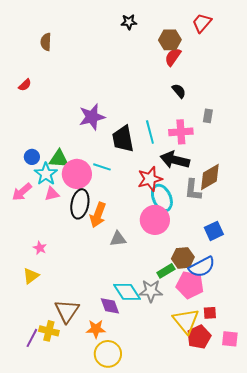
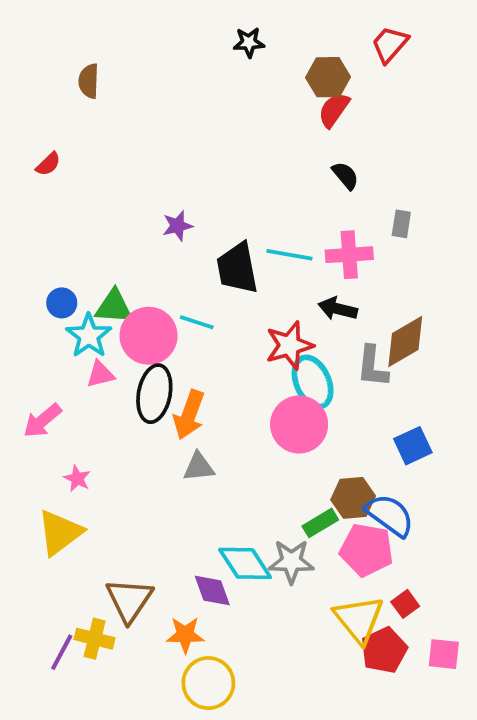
purple star: (92, 117) -> (178, 226), size x0.6
cyan line: (150, 132) -> (289, 255), turned -65
black arrow: (175, 160) -> (338, 309), size x0.7
pink arrow: (22, 192) -> (42, 421), moved
gray triangle: (118, 239) -> (199, 467), moved
blue semicircle: (202, 267) -> (390, 515), turned -116
yellow triangle: (31, 276) -> (60, 533), size x1.5
red square: (210, 313) -> (405, 604), turned -32

